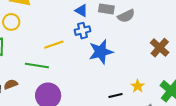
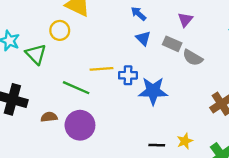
gray semicircle: (126, 16) -> (193, 58), turned 42
blue cross: (82, 31) -> (128, 75), moved
brown semicircle: (11, 84) -> (49, 117), moved

